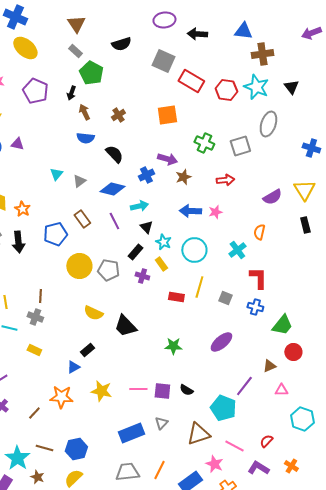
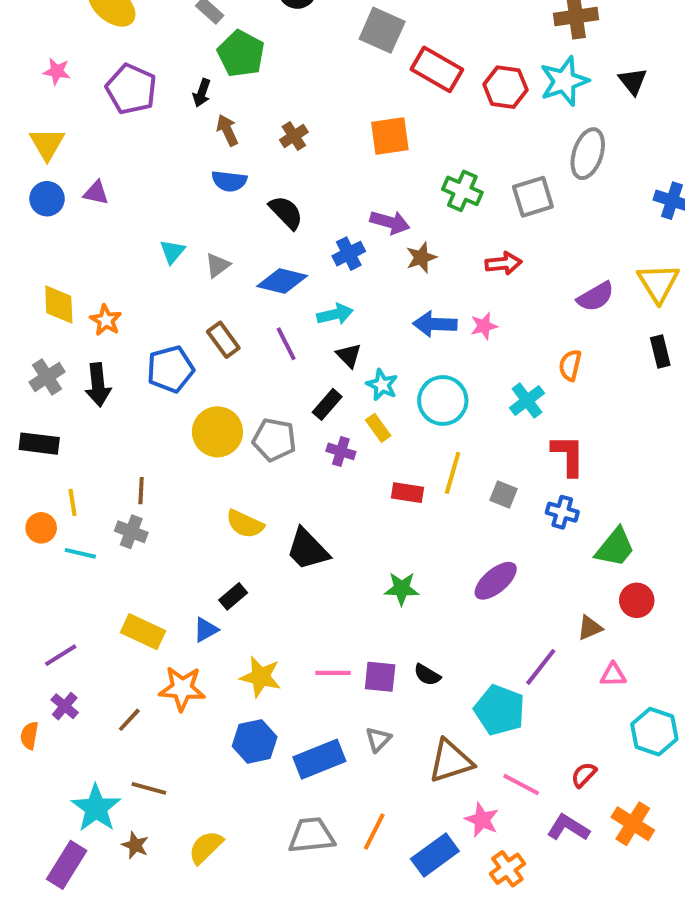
cyan star: (256, 87) -> (564, 81), turned 30
yellow rectangle: (34, 350) -> (143, 632), moved, size x1.5
blue hexagon: (76, 449) -> (255, 741), moved
orange cross: (291, 466) -> (633, 824), size x1.5

